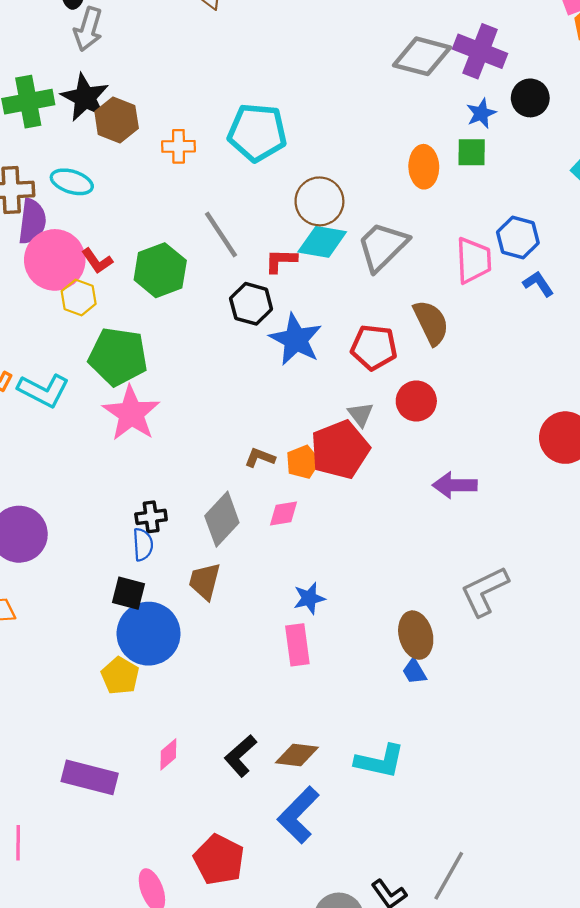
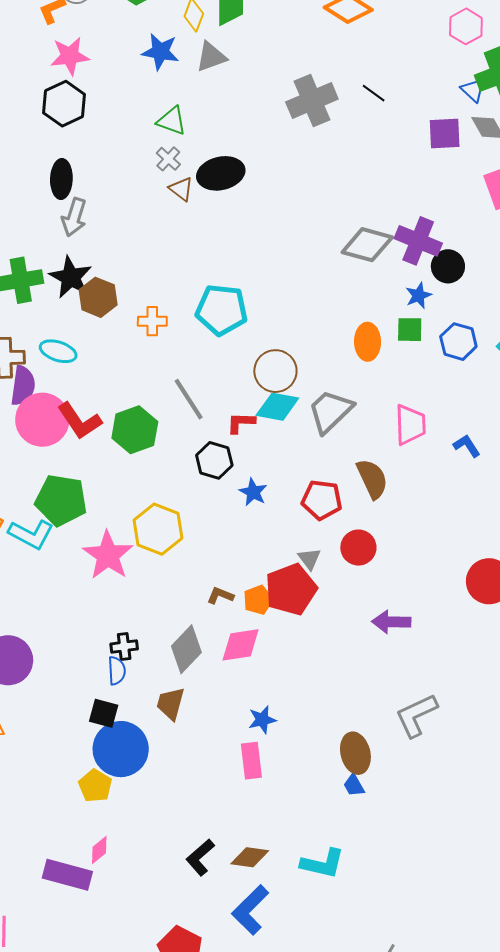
black circle: (530, 98) -> (448, 266), moved
blue hexagon: (518, 237) -> (458, 342), moved
red L-shape: (97, 261) -> (79, 421), size x1.6
yellow hexagon: (79, 297) -> (158, 529), moved, size x1.6
blue star: (296, 339) -> (253, 492), size x0.6
green pentagon: (118, 357) -> (61, 500), moved
pink diamond: (283, 513) -> (241, 645), size x1.5
pink diamond: (168, 754) -> (99, 850), moved

